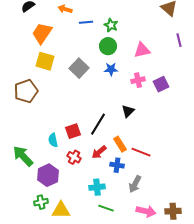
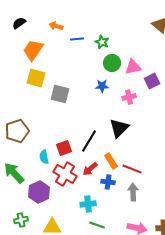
green circle: (108, 46) -> (112, 63), moved
gray square: (79, 68) -> (60, 94), moved, turned -30
purple square: (161, 84) -> (152, 81), moved
brown pentagon: (26, 91) -> (17, 131), moved
black triangle: (128, 111) -> (119, 128), size x1.5
red cross: (74, 157) -> (65, 174), size x1.6
gray arrow: (135, 184) -> (133, 192), moved, turned 150
green cross: (41, 202) -> (21, 220), moved

